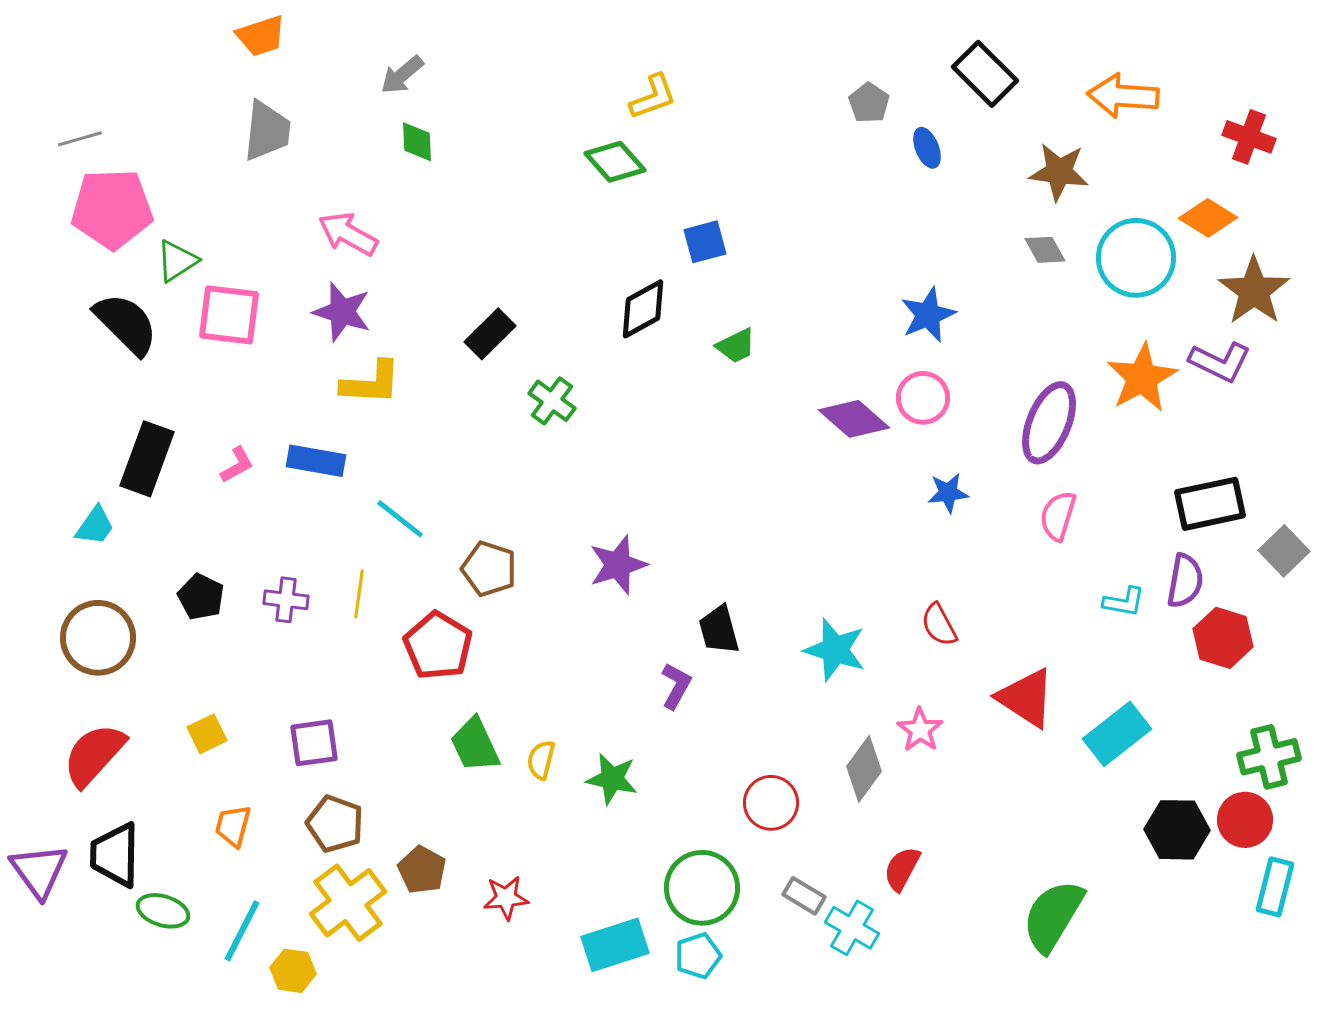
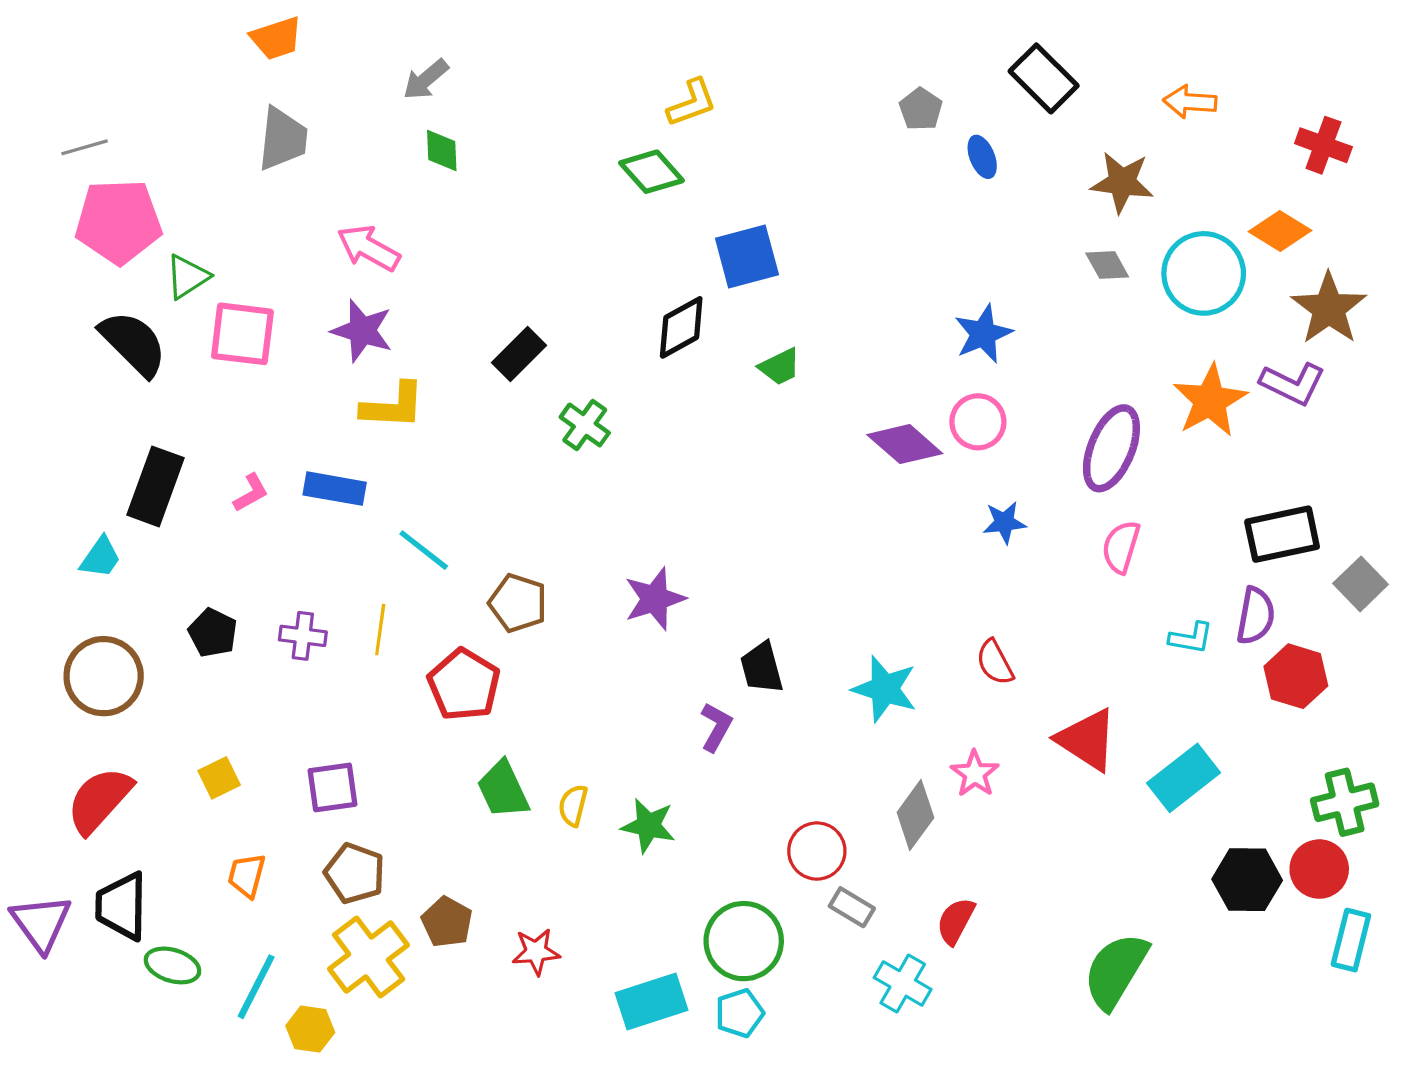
orange arrow: (1123, 96) -> (1190, 102), size x0.7
blue square: (705, 242) -> (747, 256), size x1.4
gray rectangle: (804, 896) -> (852, 907), moved

